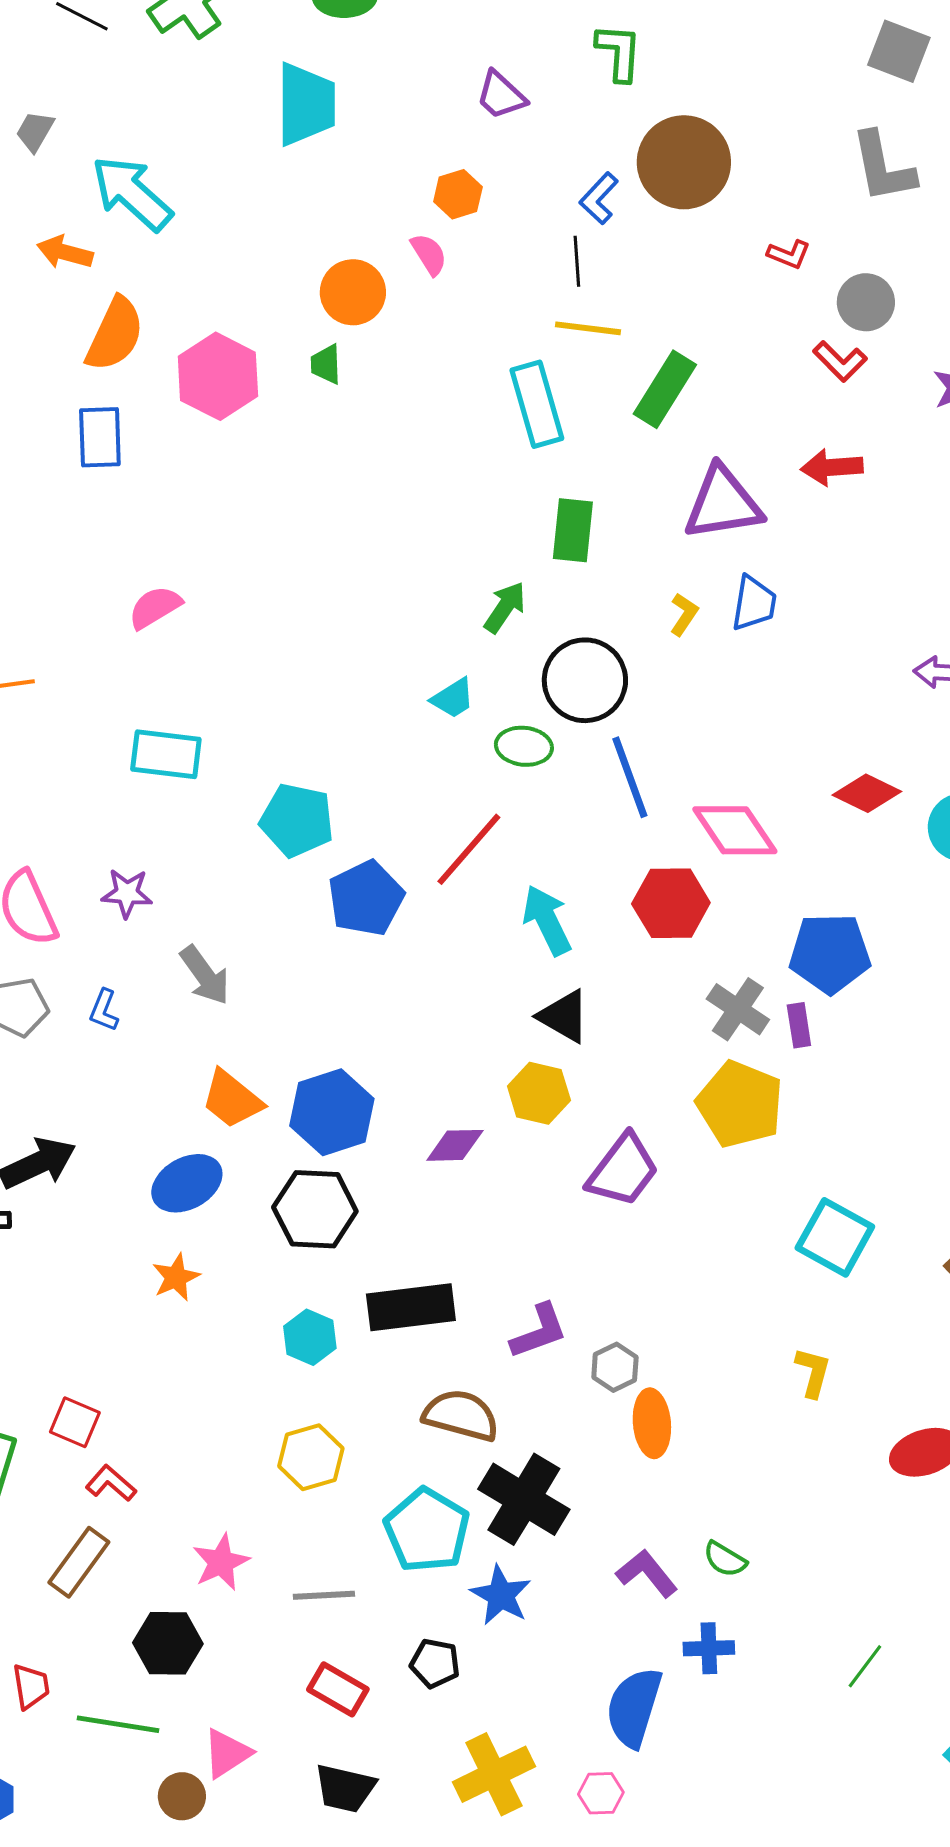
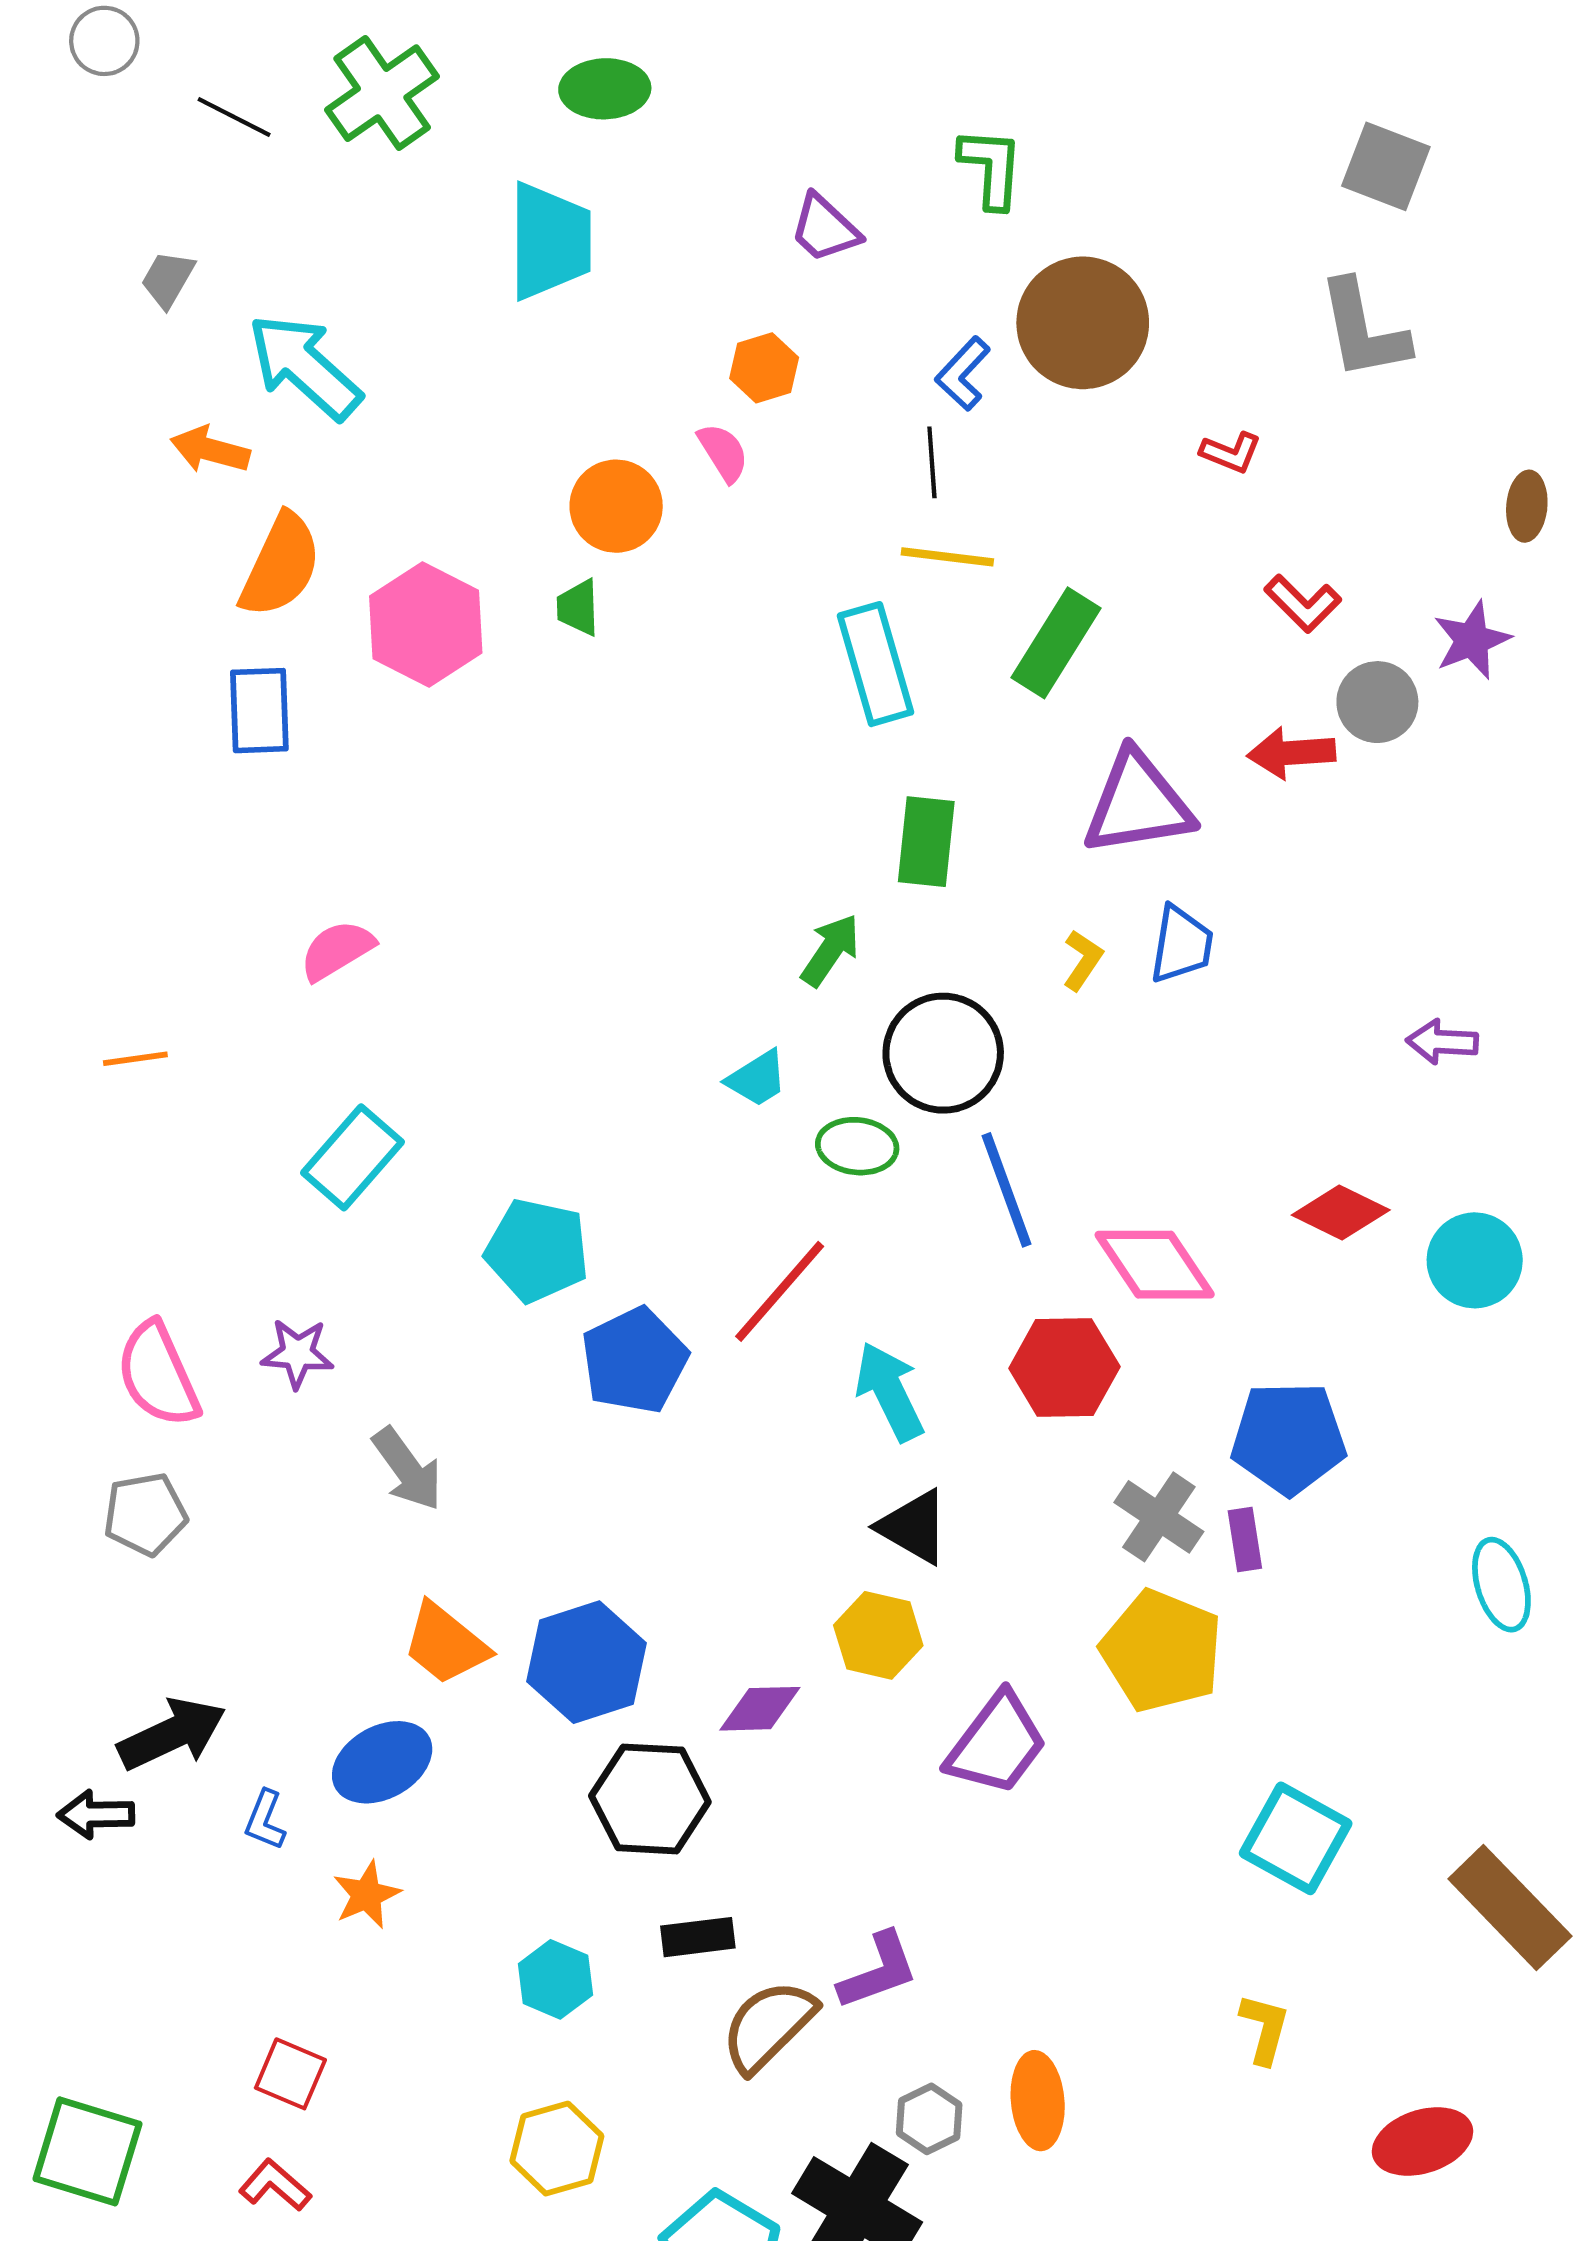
gray circle: (866, 302) -> (1377, 702), moved
cyan rectangle: (166, 754) -> (352, 1157), turned -56
blue L-shape: (104, 1010) -> (265, 1820), moved
black hexagon: (315, 1209) -> (650, 1799), moved
black rectangle: (411, 1307) -> (698, 1937), size x0.6
gray hexagon: (615, 1367) -> (929, 2119), moved
brown semicircle: (461, 1415) -> (768, 2026), moved, turned -60
red square: (75, 1422) -> (290, 2074), moved

